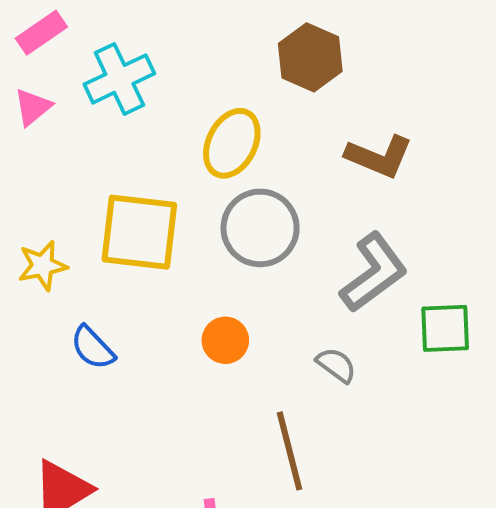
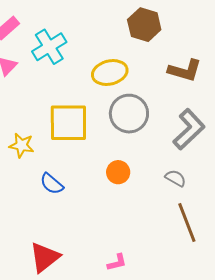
yellow ellipse: (232, 143) -> (110, 72), turned 56
yellow star: (43, 266) -> (22, 145), turned 30
brown line: (289, 451) -> (187, 223), moved

